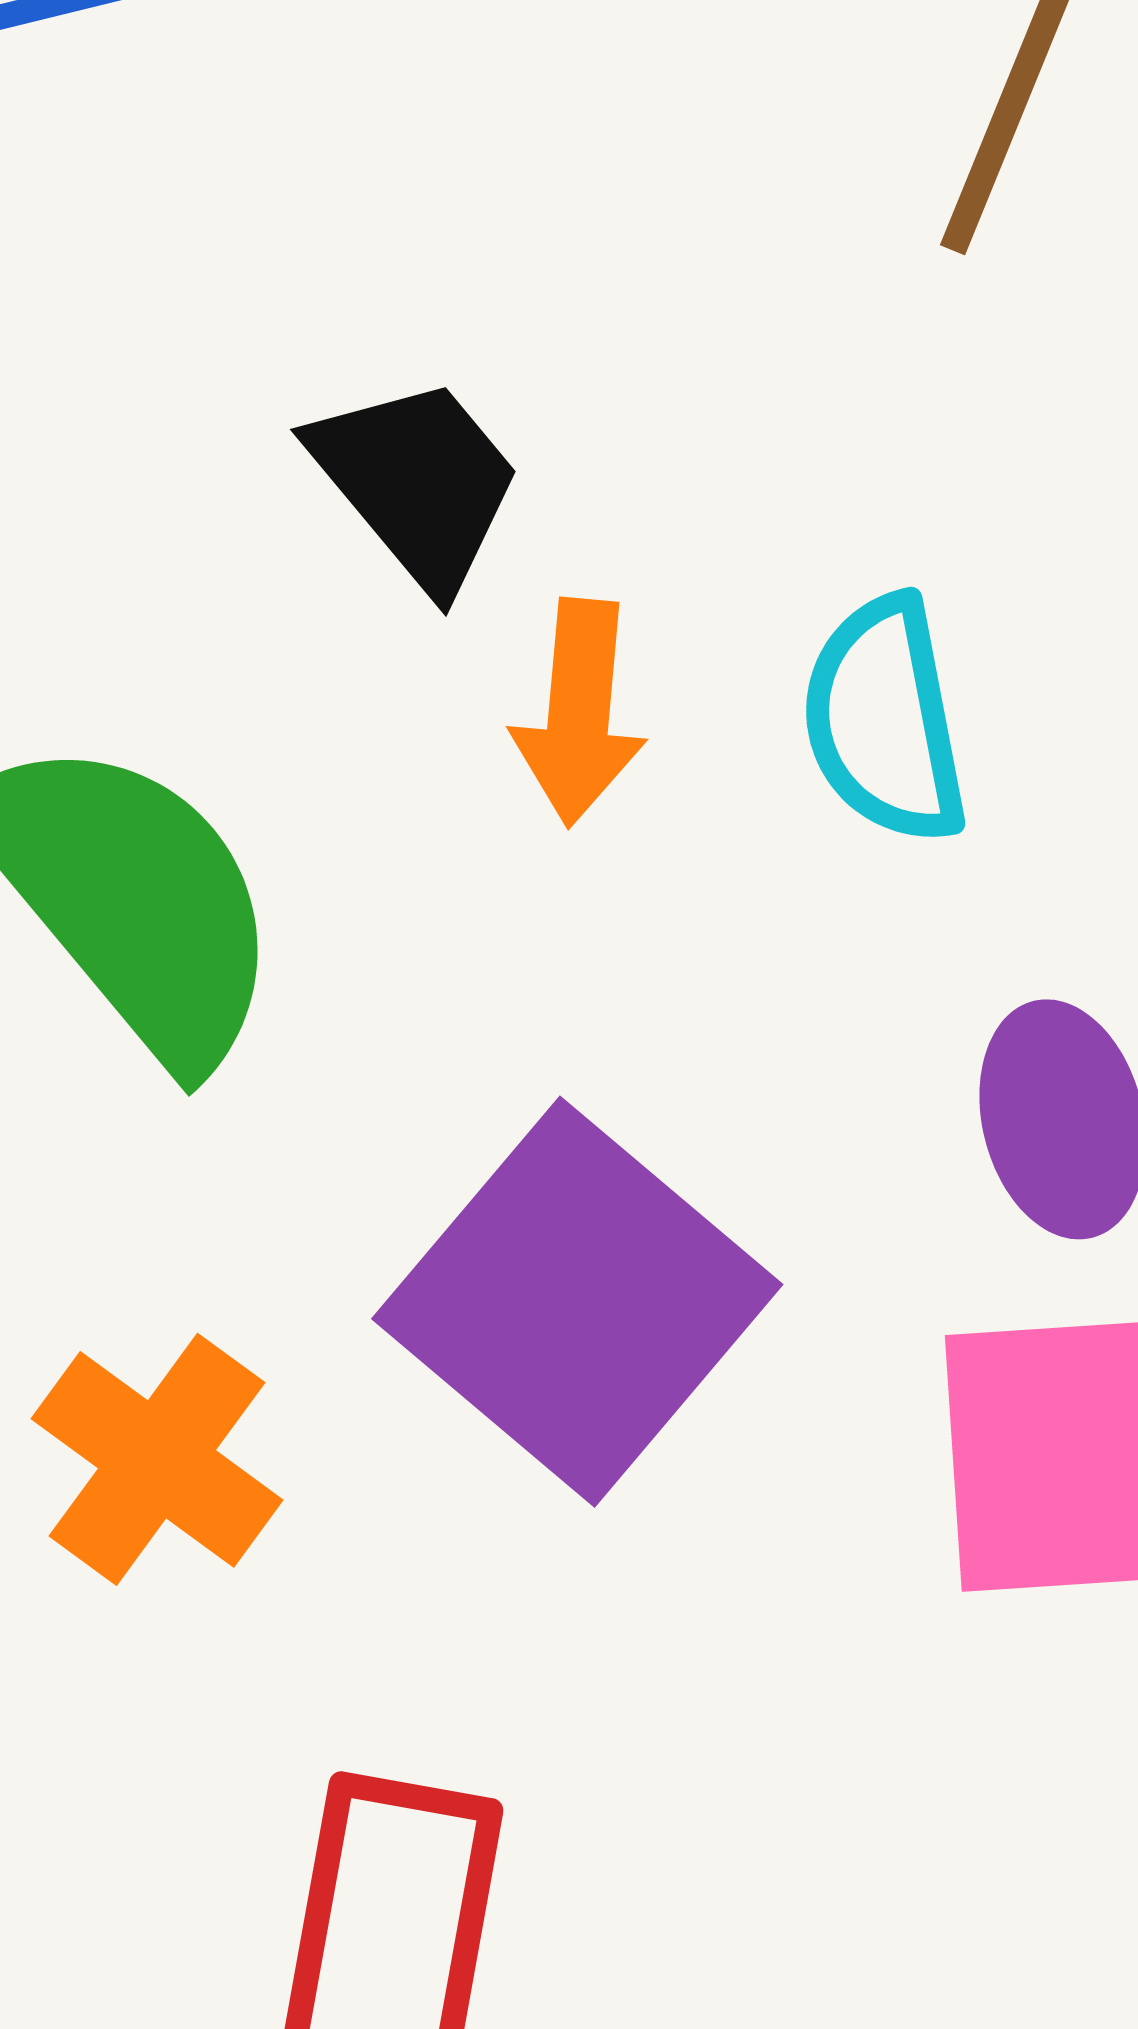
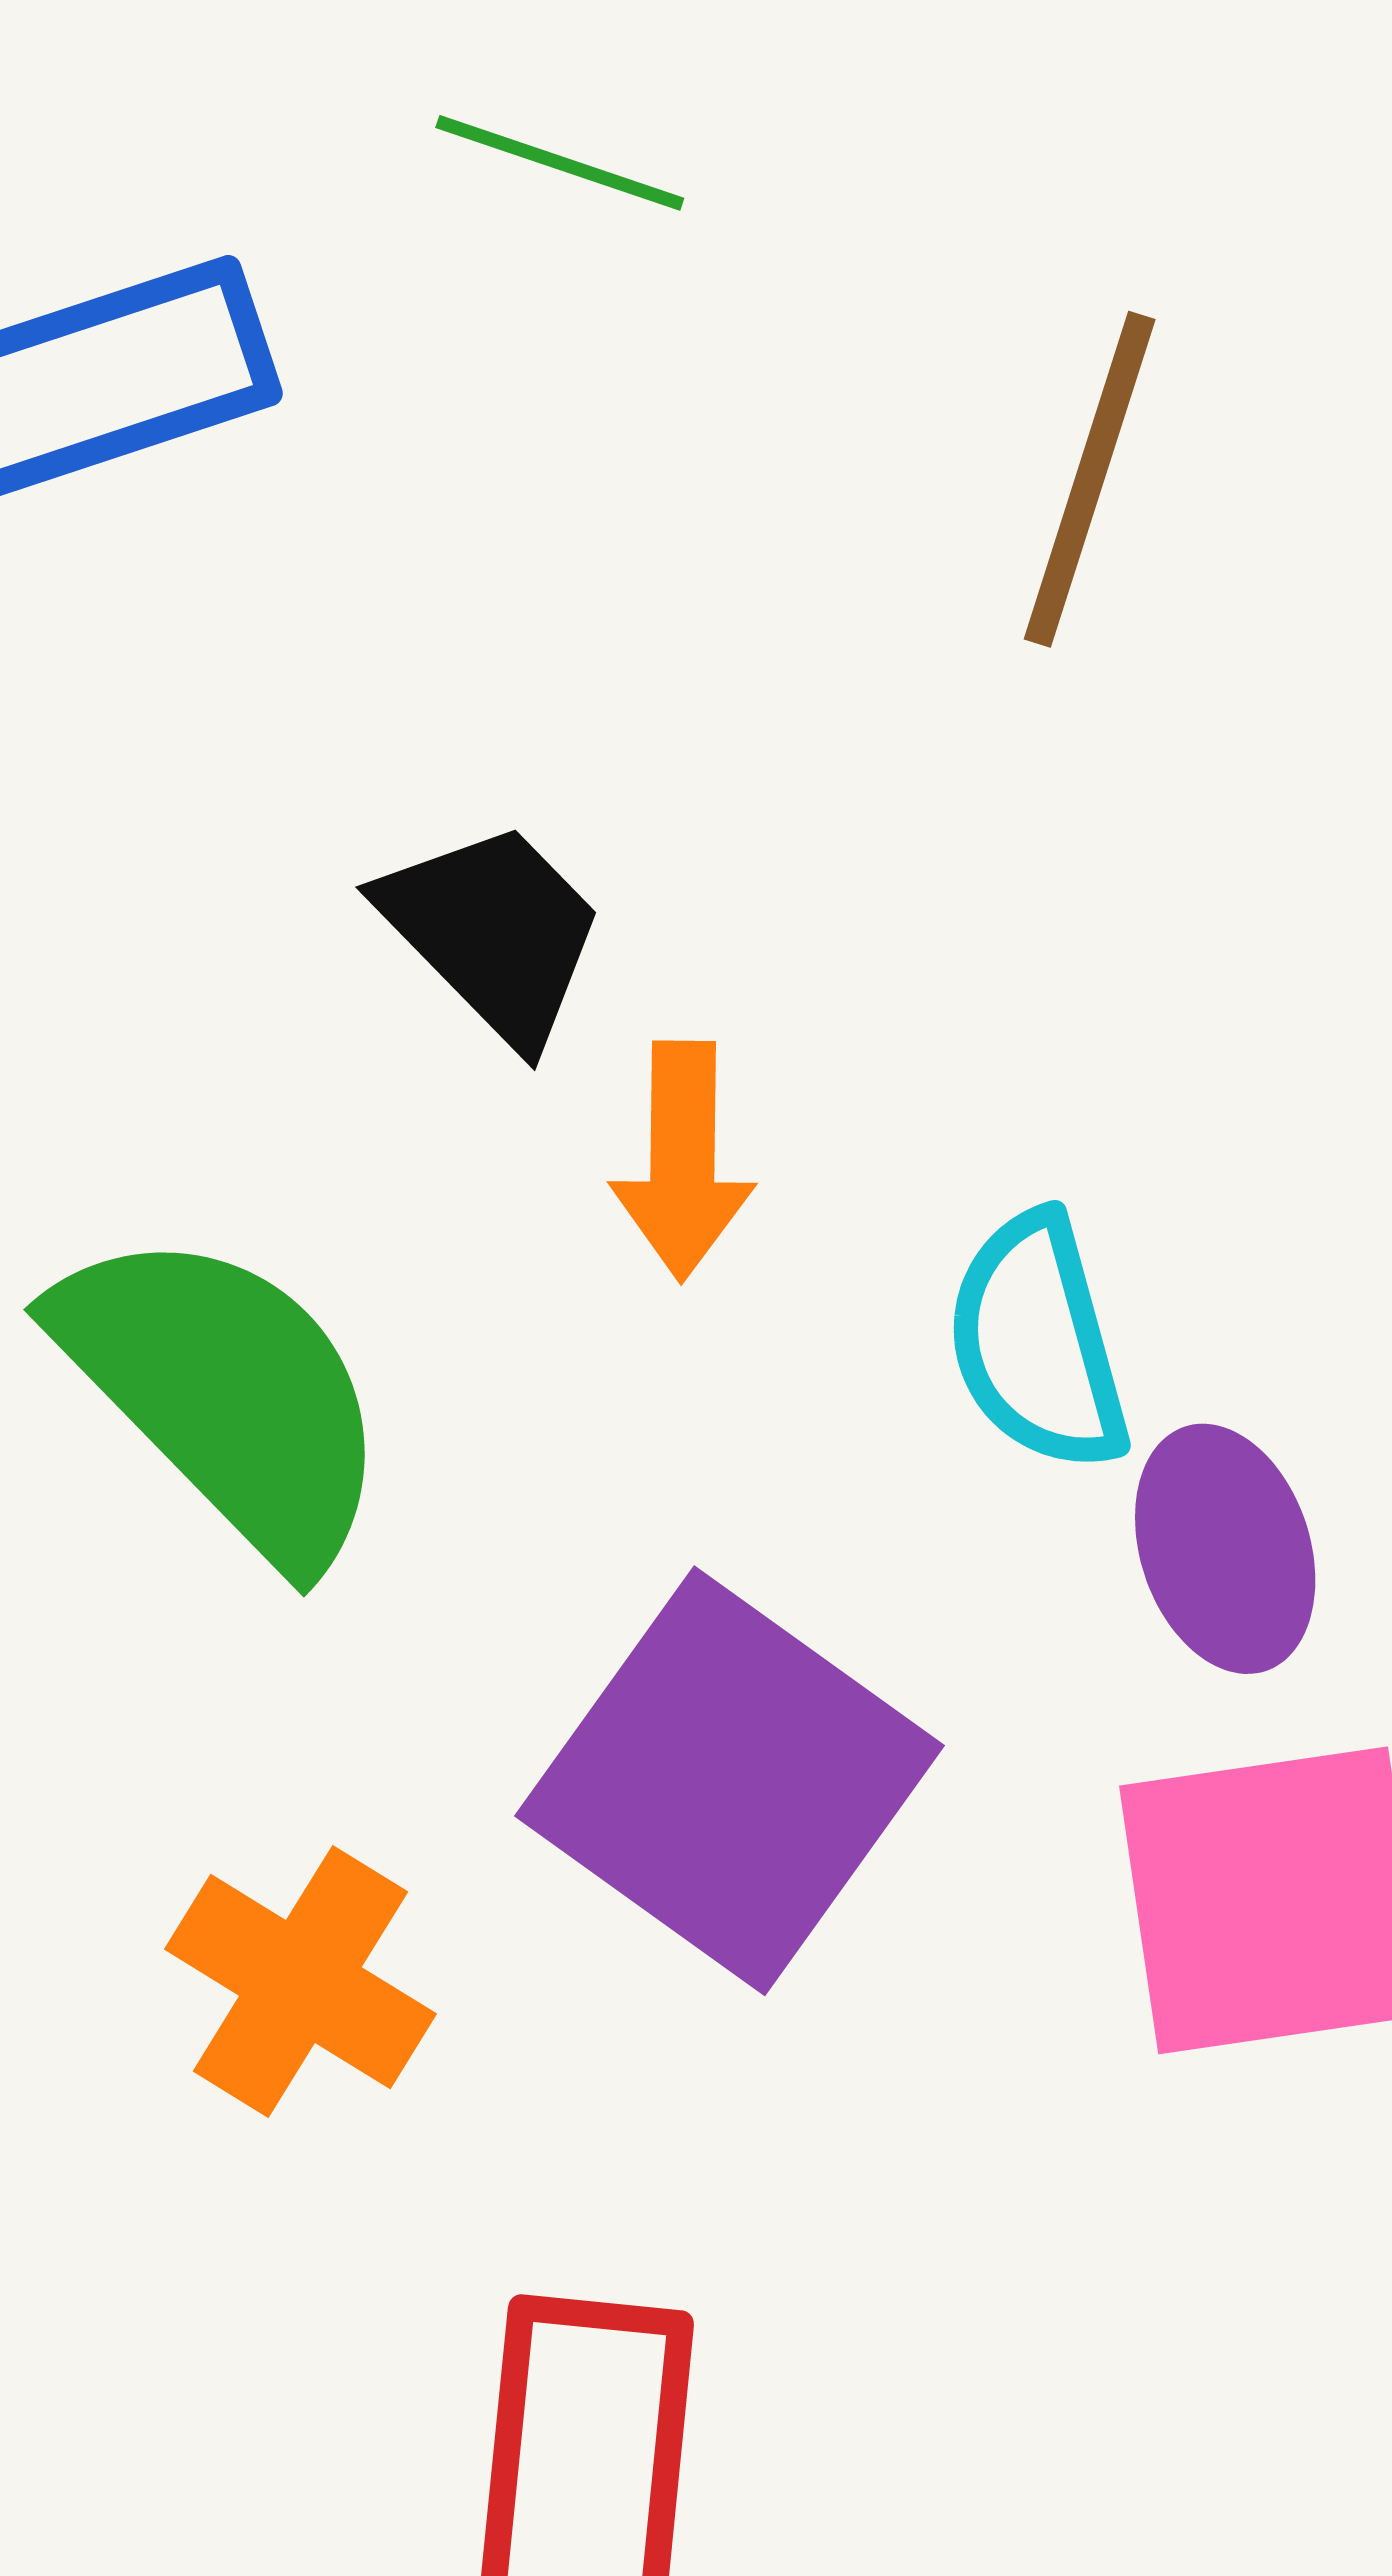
cyan semicircle: (885, 720) -> (1037, 1342), moved

